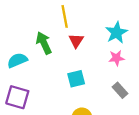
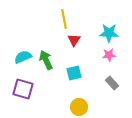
cyan star: (116, 33) -> (109, 33), turned 30
green arrow: (44, 43) -> (46, 60), moved

